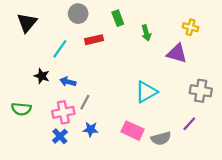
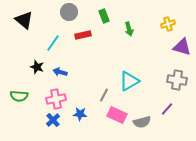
black triangle: (27, 23) -> (24, 20), turned -30
yellow cross: (190, 27) -> (168, 24), turned -32
purple triangle: (177, 53) -> (182, 47), moved
gray line: (85, 102) -> (104, 95), moved

